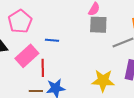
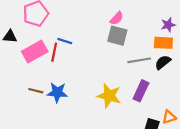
red line: (43, 68) -> (54, 52), moved

